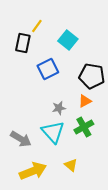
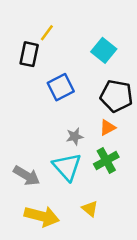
cyan square: (68, 40) -> (104, 50), moved
yellow arrow: (33, 171) -> (42, 216), turned 36

